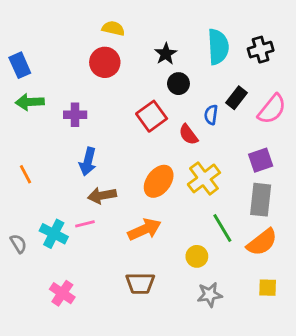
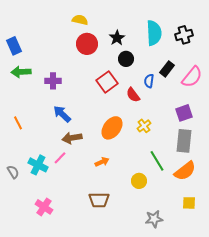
red circle: (105, 62) -> (87, 44), moved
blue arrow: (88, 161) -> (62, 114), turned 120
yellow cross: (204, 178) -> (144, 126), size x0.6
pink line: (85, 224) -> (60, 158), turned -32
orange arrow: (144, 229) -> (102, 162), size x0.6
gray star: (210, 295) -> (154, 219), moved

